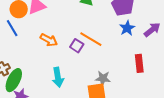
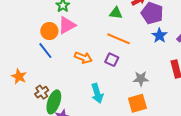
orange line: (91, 39) -> (119, 39), moved
gray star: (103, 78) -> (141, 79), moved

